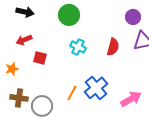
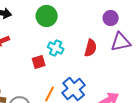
red square: (40, 58) -> (39, 62), moved, turned -32

